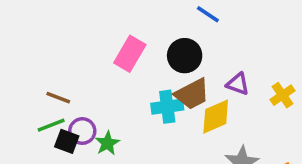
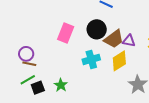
brown trapezoid: (192, 94) -> (114, 39), moved
purple circle: (82, 131) -> (26, 54), moved
black square: (67, 141) -> (38, 88), turned -32

